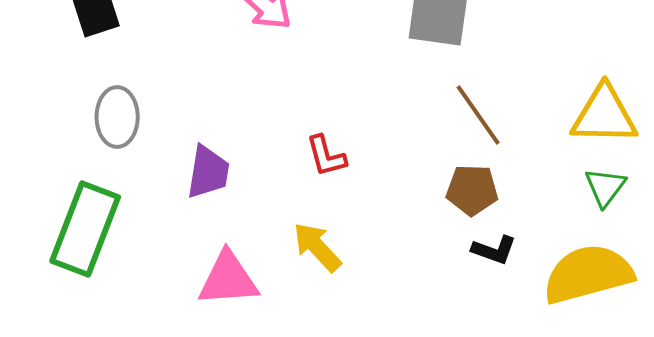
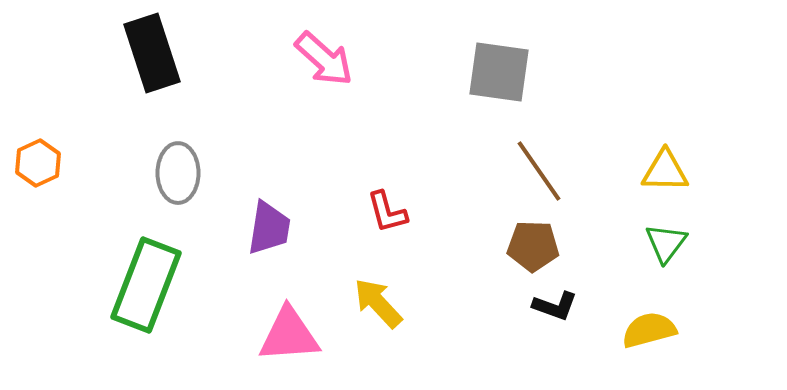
yellow triangle: (604, 115) -> (665, 171), size x0.7
yellow semicircle: (588, 274) -> (649, 330), size x0.6

